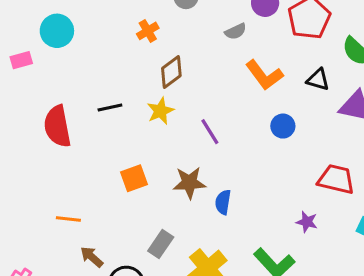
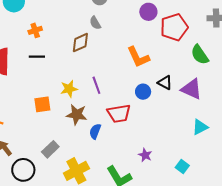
orange cross: (148, 31) -> (35, 30), moved
gray semicircle: (236, 31) -> (95, 23), moved, turned 72
black triangle: (318, 80) -> (165, 83), moved
yellow star: (160, 111) -> (69, 89), moved
red trapezoid: (336, 179) -> (119, 113), moved, turned 145

